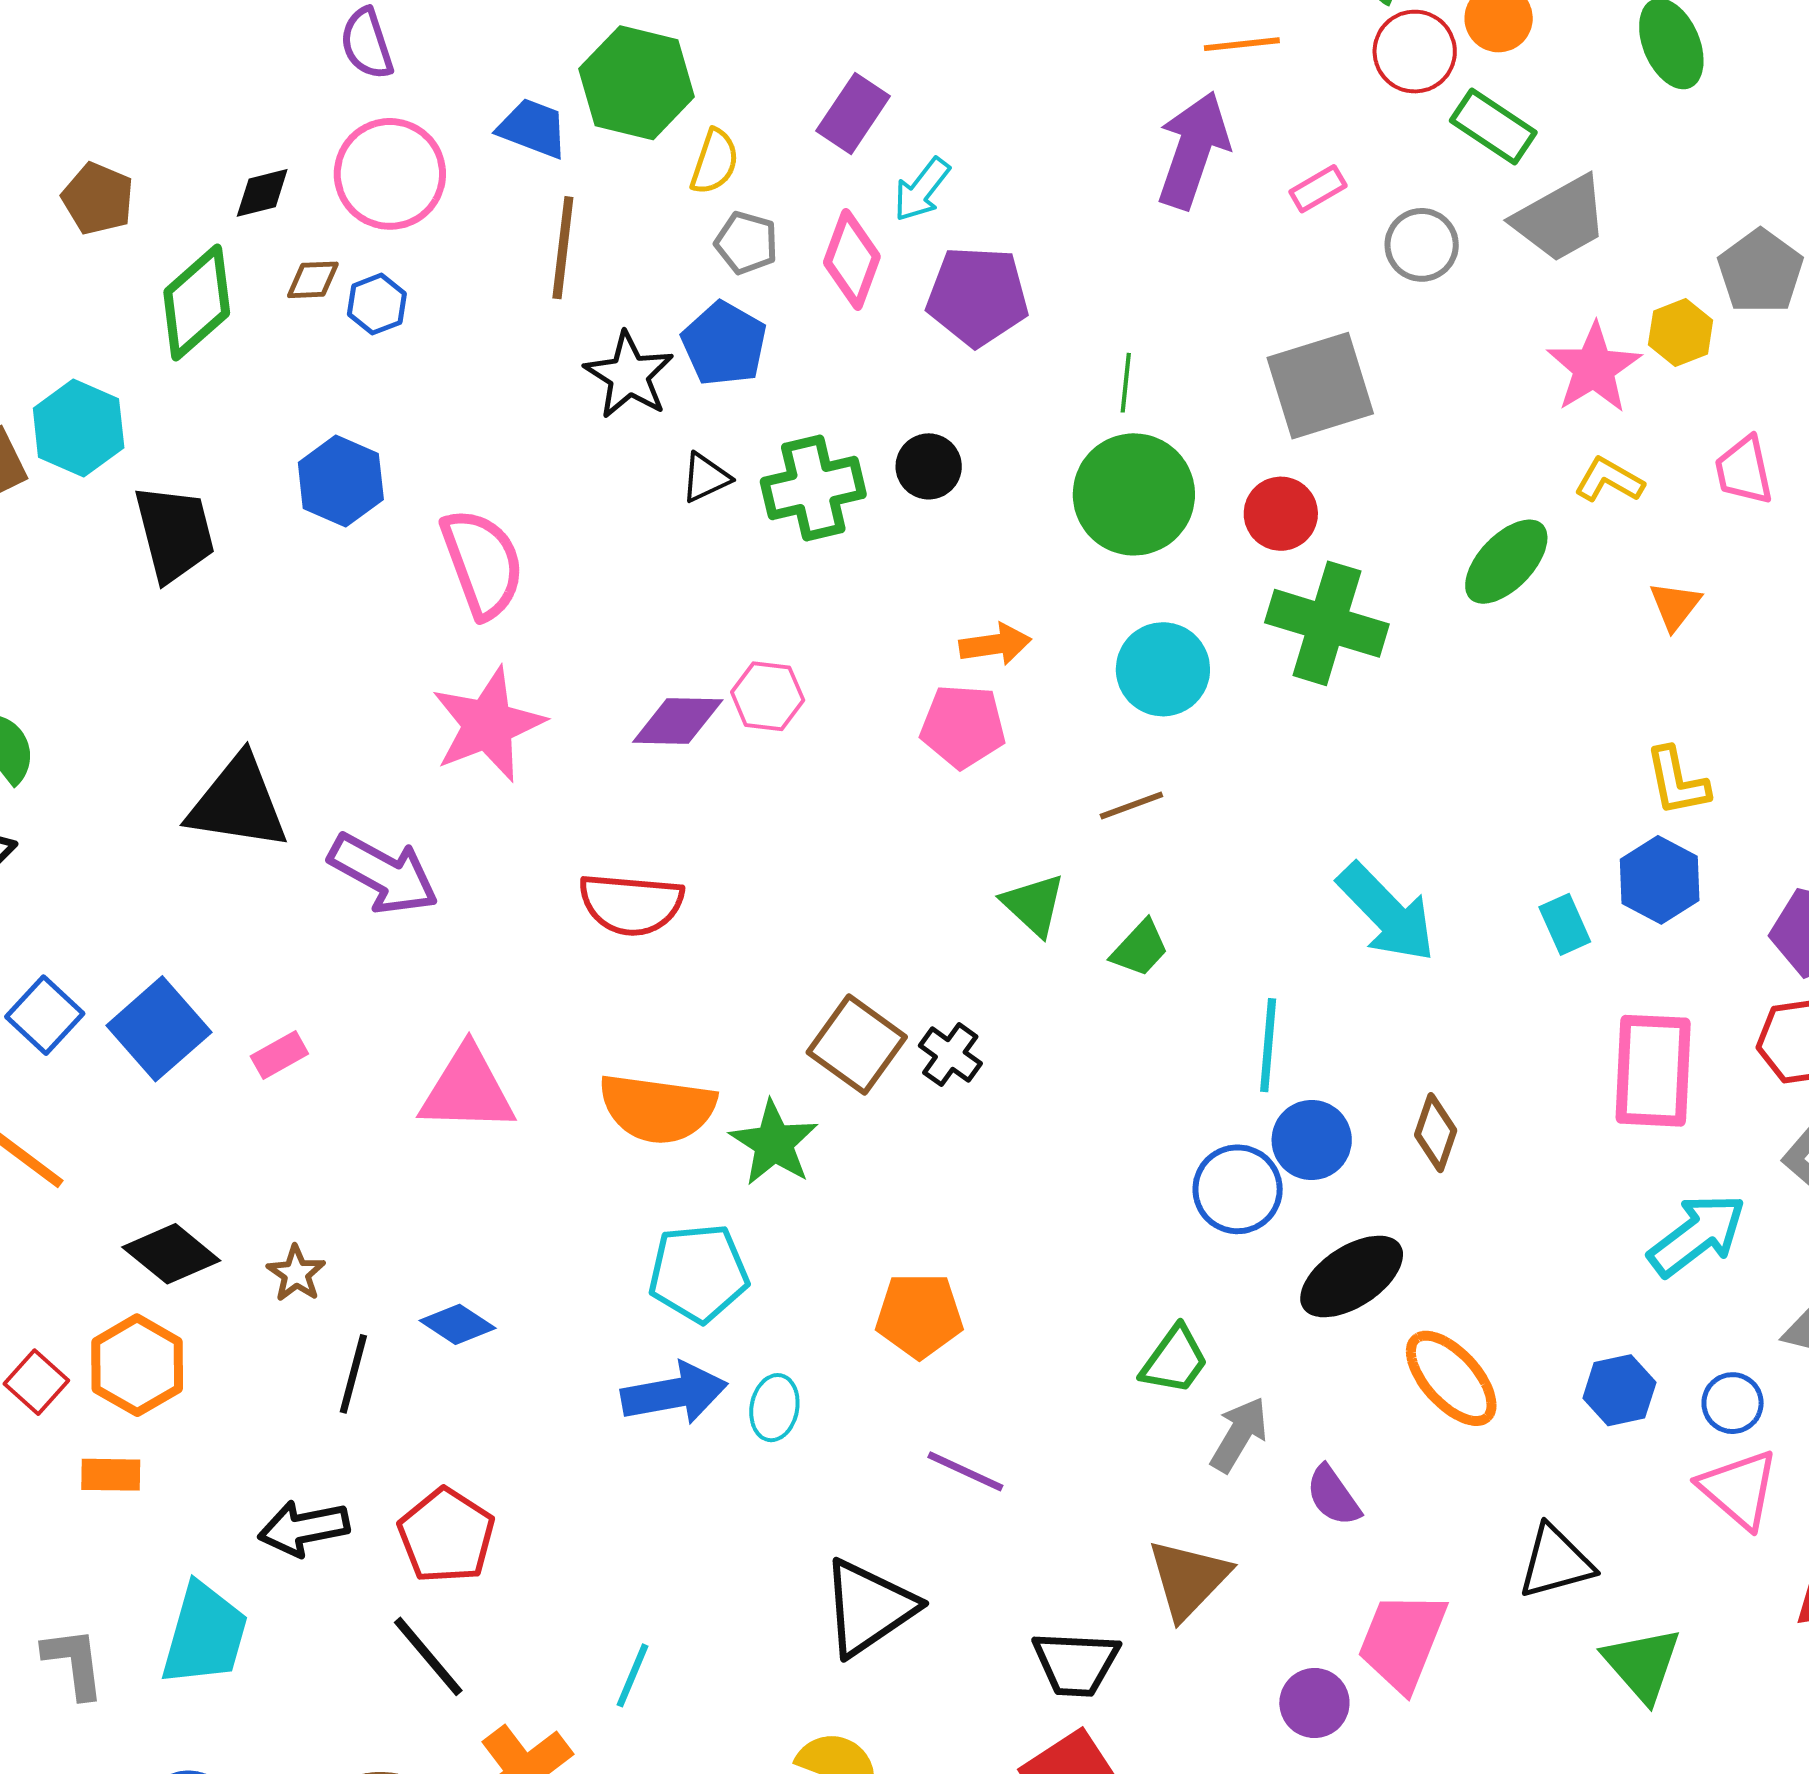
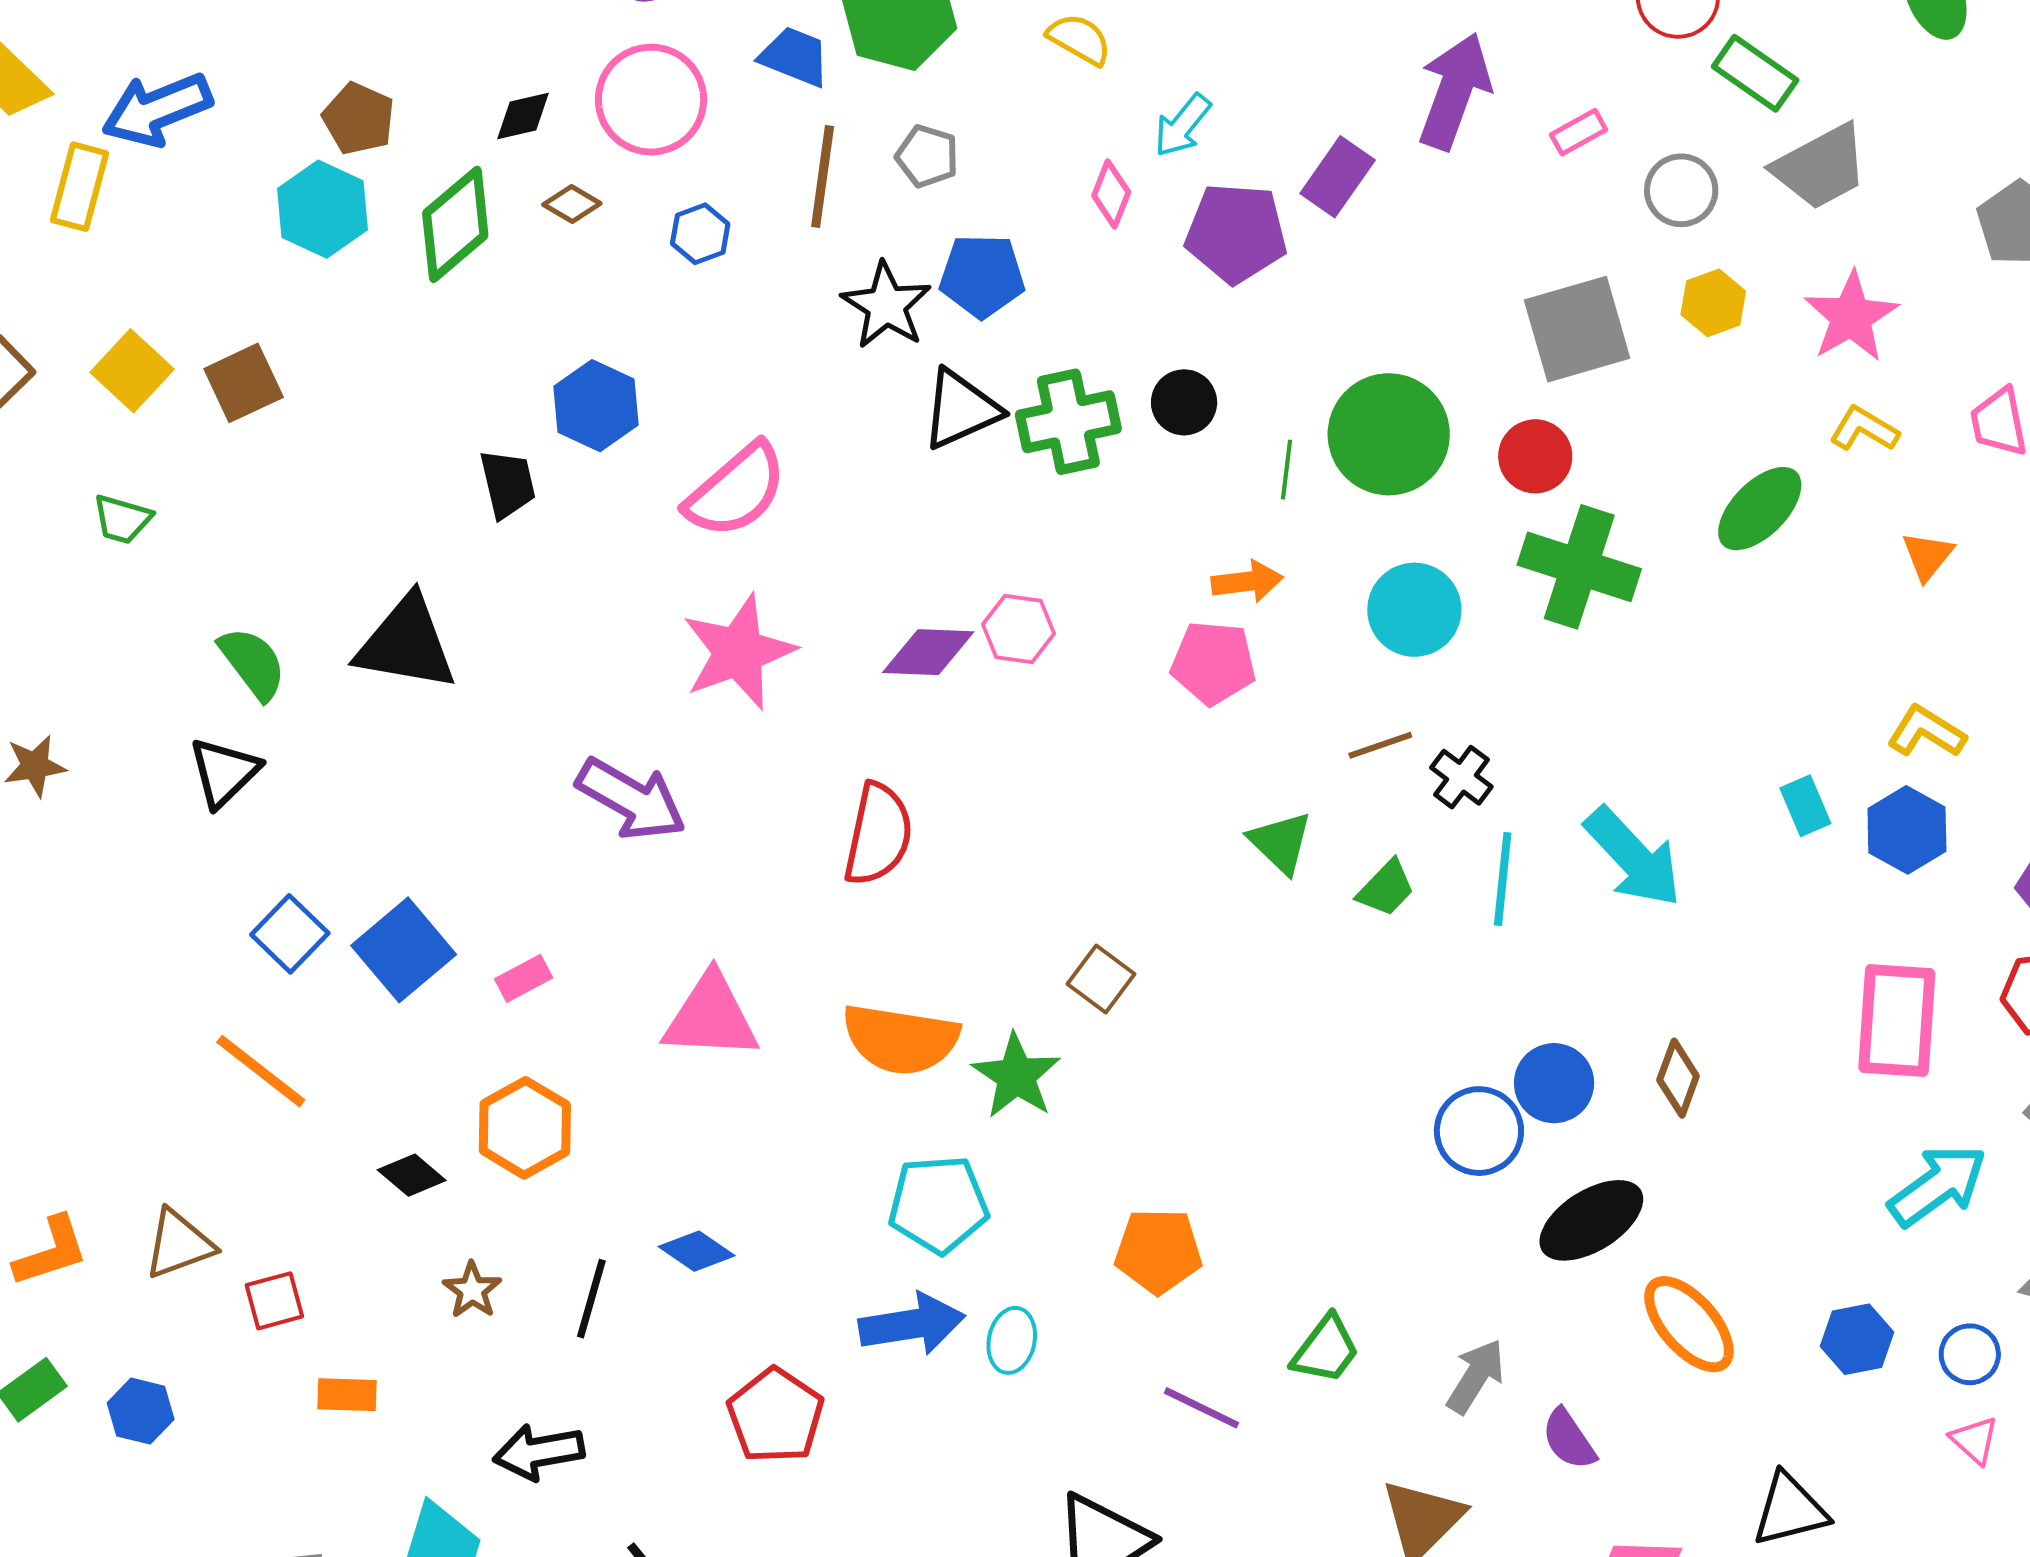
purple rectangle: (853, 114) -> (1338, 177), moved
yellow semicircle: (715, 162) -> (1079, 39), moved, turned -80
gray pentagon: (746, 243) -> (927, 156), moved
pink diamond: (852, 260) -> (1111, 194), size x0.7
brown diamond: (313, 280) -> (572, 204), turned 32
blue hexagon: (377, 304) -> (700, 234), moved
yellow hexagon: (1681, 332) -> (1713, 303), moved
blue pentagon: (724, 344) -> (982, 276), turned -30
green line: (1126, 383) -> (1286, 470), moved
cyan hexagon: (79, 428) -> (322, 209), moved
black triangle: (706, 478) -> (961, 409), size x1.6
black trapezoid: (174, 533) -> (508, 484), moved, size x0.7
pink semicircle: (482, 563) -> (736, 491), turned 68
yellow L-shape: (1677, 781) -> (1926, 732), turned 132
black triangle: (238, 803) -> (406, 643), moved
red semicircle: (631, 904) -> (878, 834), turned -84
cyan rectangle: (1565, 924) -> (1805, 806), moved
brown square: (857, 1045) -> (1101, 979), size x0.7
cyan line: (1268, 1045) -> (1503, 879), moved
black cross: (950, 1055) -> (1461, 777), moved
black diamond: (171, 1254) -> (412, 1175), size x0.7
brown star: (296, 1273) -> (472, 1290), moved
green trapezoid: (1175, 1360) -> (1326, 1350), moved
orange hexagon: (137, 1365) -> (525, 1128), moved
red square: (36, 1382) -> (274, 1301), turned 32
pink triangle: (1739, 1489) -> (1974, 1440), size x0.6
red pentagon: (446, 1536) -> (776, 1416), moved

